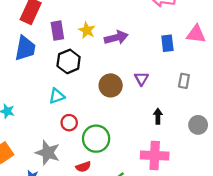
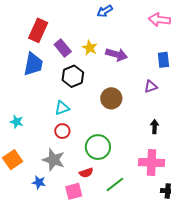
purple rectangle: (57, 31) -> (63, 48), turned -30
purple arrow: (116, 38) -> (117, 54), turned 30
purple triangle: (141, 79) -> (151, 86), moved, turned 40
red circle: (69, 123) -> (62, 131), moved

